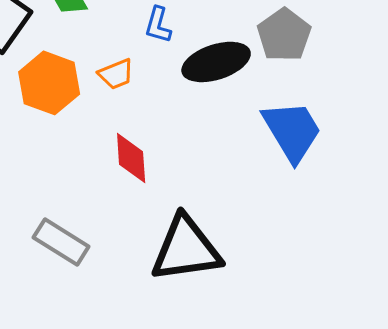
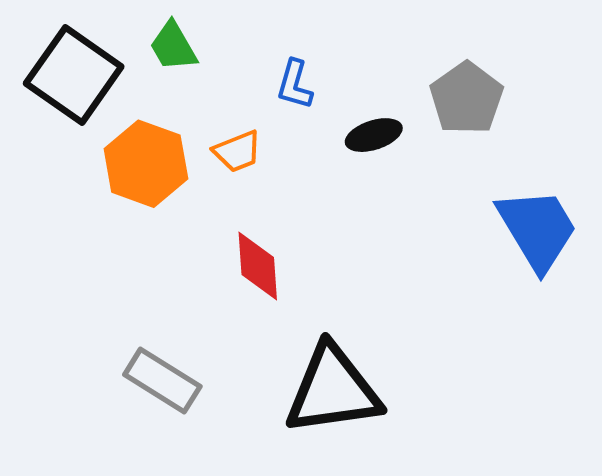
black ellipse: (216, 62) -> (374, 135), size x0.6
blue trapezoid: (292, 131) -> (537, 229), moved

